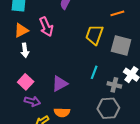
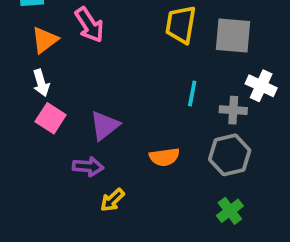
white arrow: (25, 50) -> (41, 83), moved
pink square: (26, 82) -> (51, 118), moved
purple triangle: (60, 84) -> (105, 125), moved
orange semicircle: (62, 112) -> (164, 157), moved

